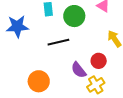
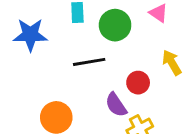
red circle: (99, 61) -> (138, 83), moved

